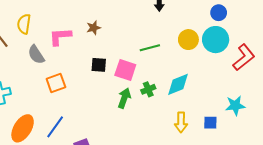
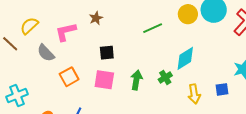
yellow semicircle: (24, 24) -> (29, 26), turned 48
pink square: (125, 70) -> (104, 80), moved
green cross: (148, 89) -> (165, 77), moved

